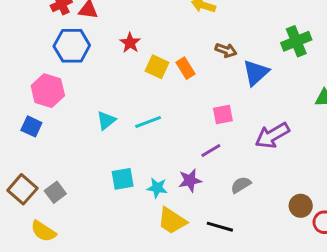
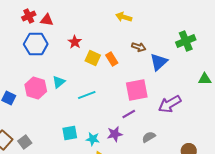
pink hexagon: (48, 91) -> (36, 88), moved
pink square: (223, 115) -> (137, 90), size x1.6
cyan triangle: (106, 121) -> (59, 82), moved

